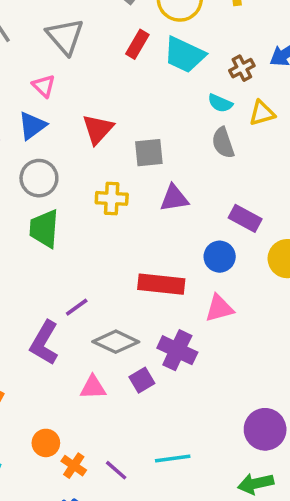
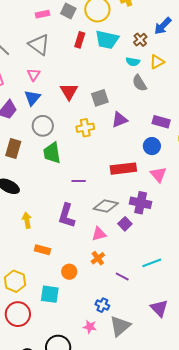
pink triangle: (44, 86) -> (34, 75), turned 32
purple line: (77, 307) -> (79, 181), moved, turned 48
pink triangle: (219, 308) -> (158, 174), turned -42
orange circle: (46, 443) -> (69, 272), moved
orange cross: (74, 466) -> (98, 258), moved, turned 32

